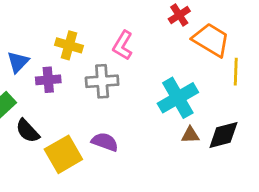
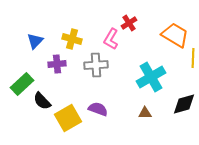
red cross: (179, 15) -> (129, 23), moved
blue triangle: (18, 62) -> (35, 41), moved
brown triangle: (190, 135) -> (145, 113), moved

